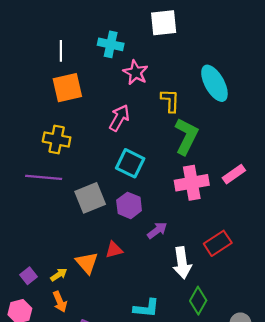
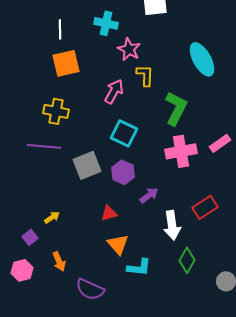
yellow L-shape: (170, 101) -> (145, 75), moved
orange triangle: (87, 263) -> (118, 244), moved
yellow arrow: (59, 275) -> (52, 217), moved

